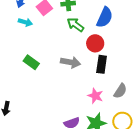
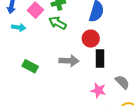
green arrow: (75, 25) -> (58, 23), moved
gray semicircle: (120, 91) -> (122, 82), turned -70

